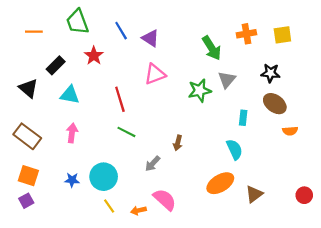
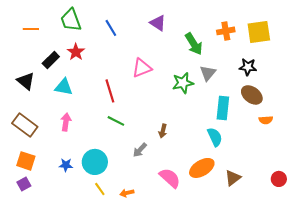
yellow square: (282, 35) -> (259, 32), size x1.4
purple triangle: (150, 38) -> (158, 23), moved
red star: (94, 56) -> (76, 52), moved
cyan rectangle: (243, 118) -> (223, 108), size x1.6
pink semicircle: (165, 200) -> (170, 178), moved

